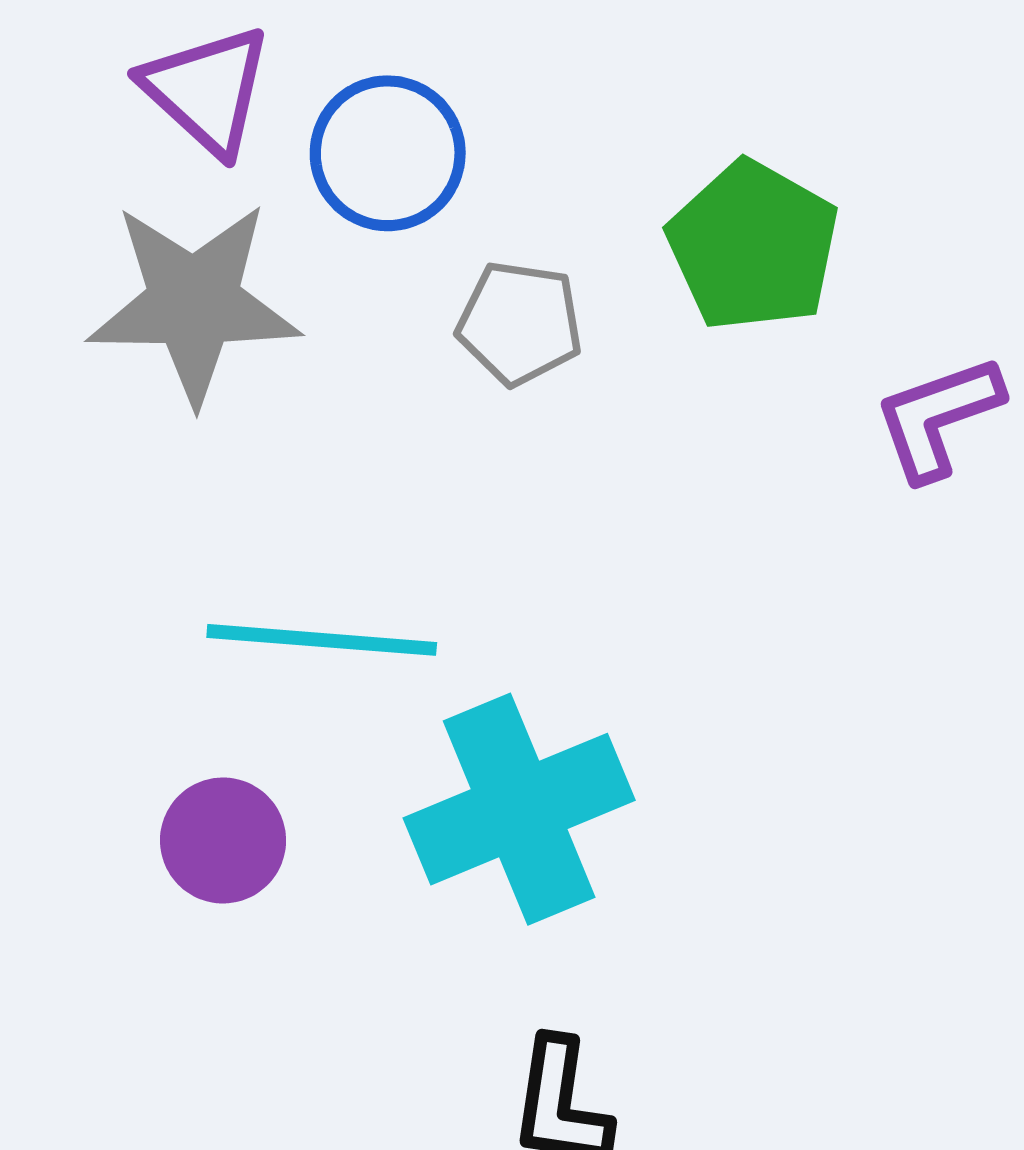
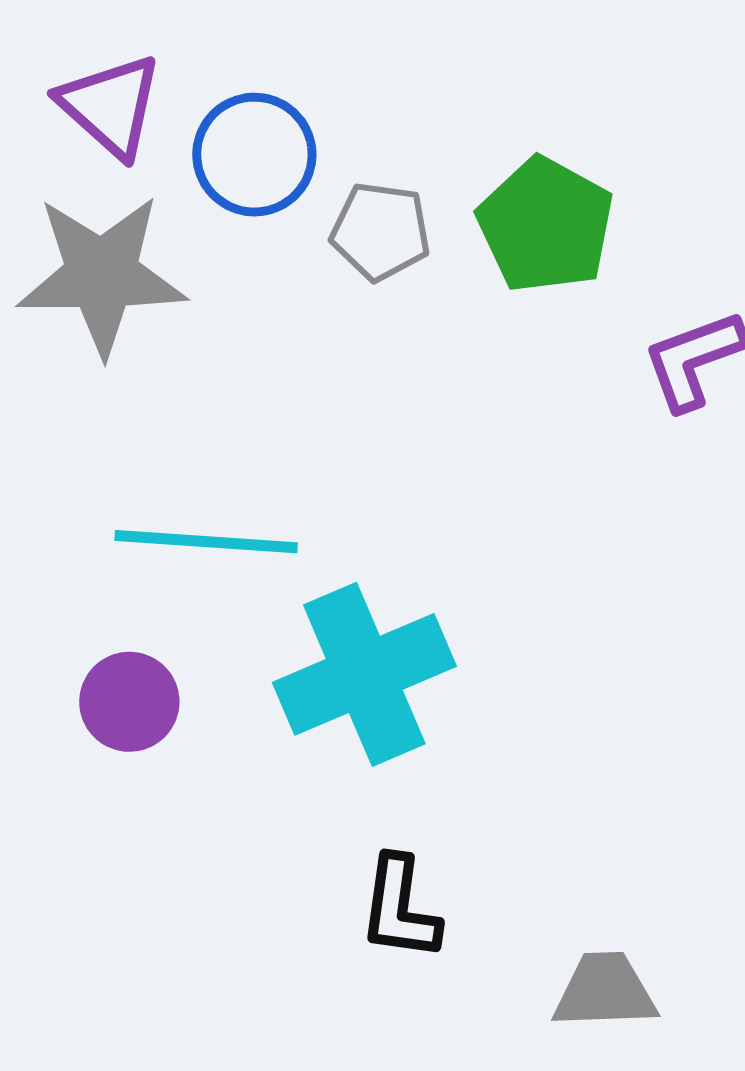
gray pentagon: (520, 323) -> (381, 231), moved

